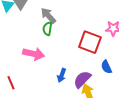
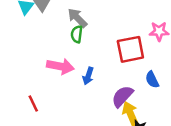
red square: (90, 42) -> (130, 49), turned -30
blue arrow: (62, 75) -> (88, 76), moved

